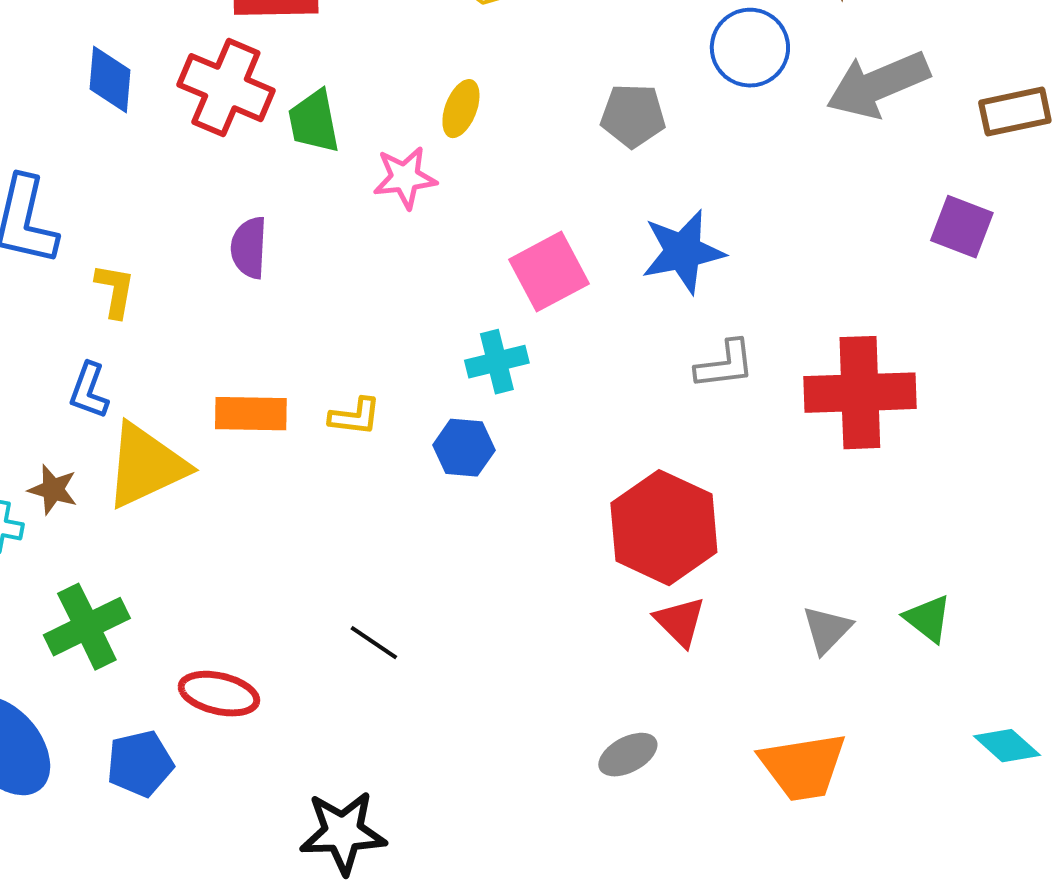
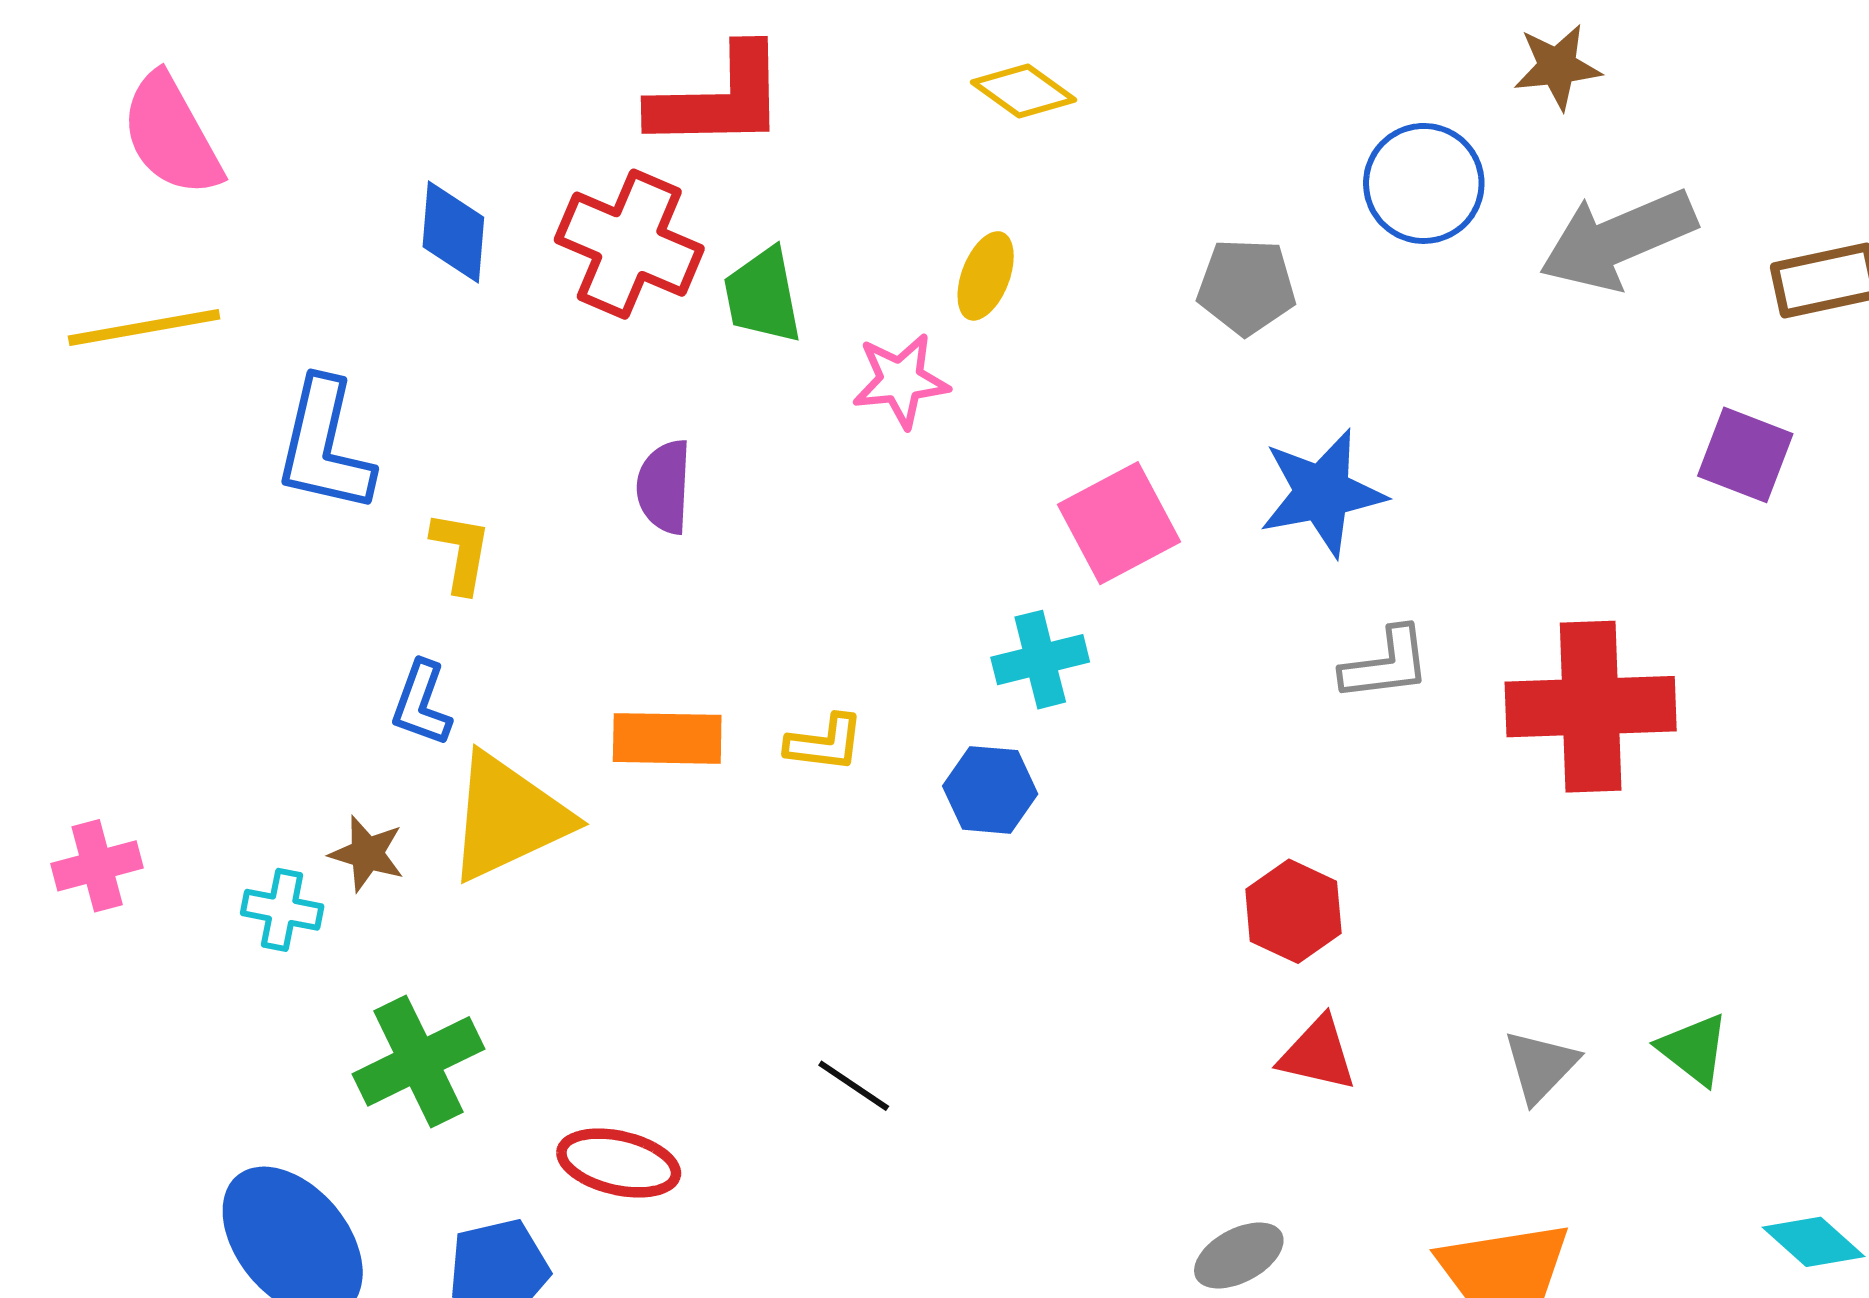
red hexagon: (664, 528) -> (1293, 911), size x0.6
red triangle: (680, 622) -> (1318, 1054), turned -32

